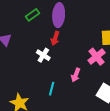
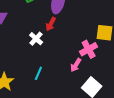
pink arrow: (76, 75) -> (76, 65), moved

